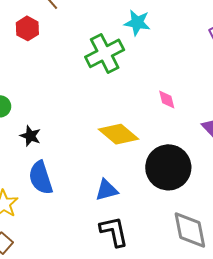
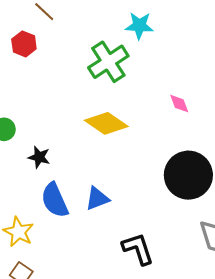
yellow diamond: (118, 134) -> (106, 123), moved
blue triangle: (107, 190) -> (97, 199), moved

